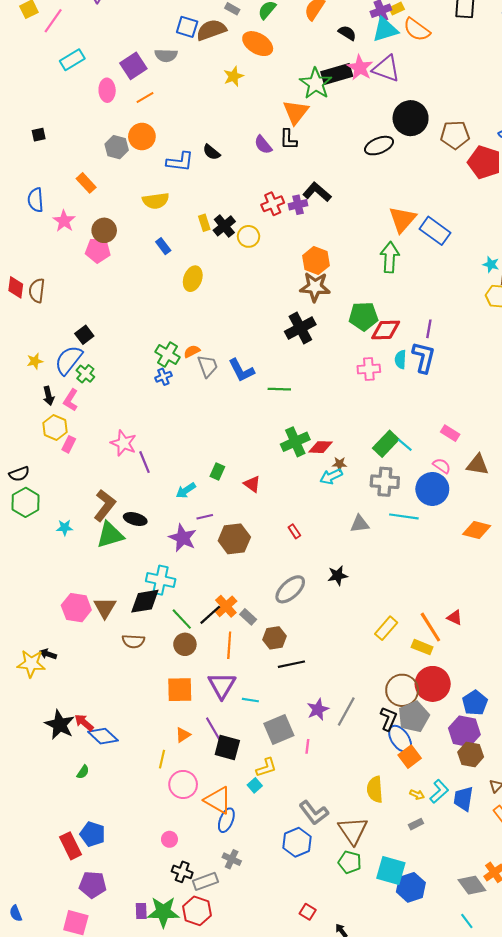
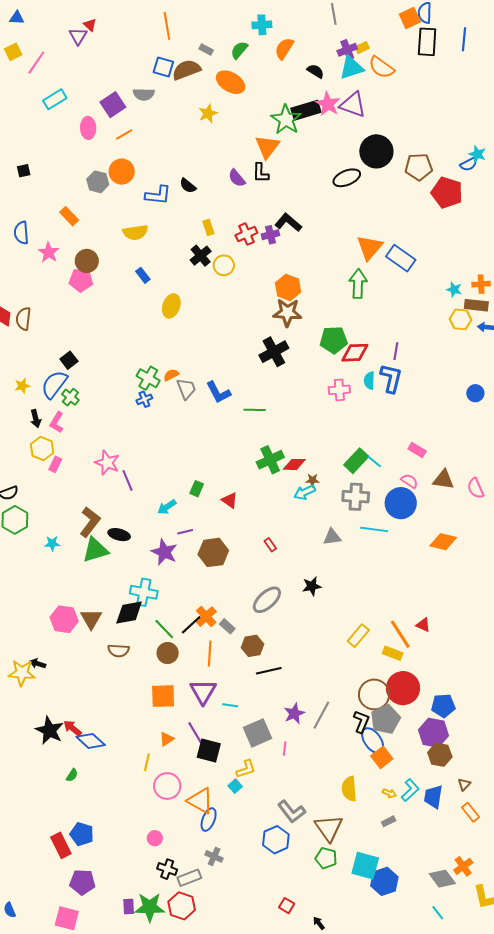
yellow rectangle: (204, 223) -> (208, 227), moved
blue pentagon: (475, 703) -> (443, 706), turned 30

